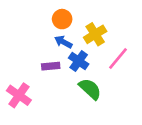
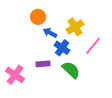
orange circle: (62, 19) -> (38, 17), moved
purple rectangle: (51, 66) -> (43, 64), moved

